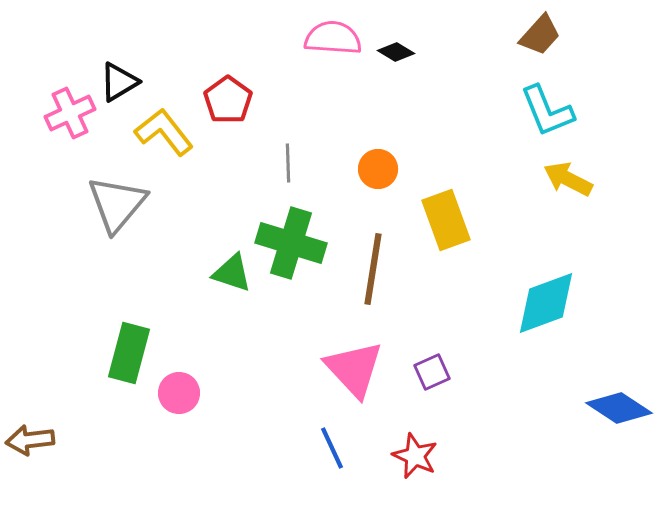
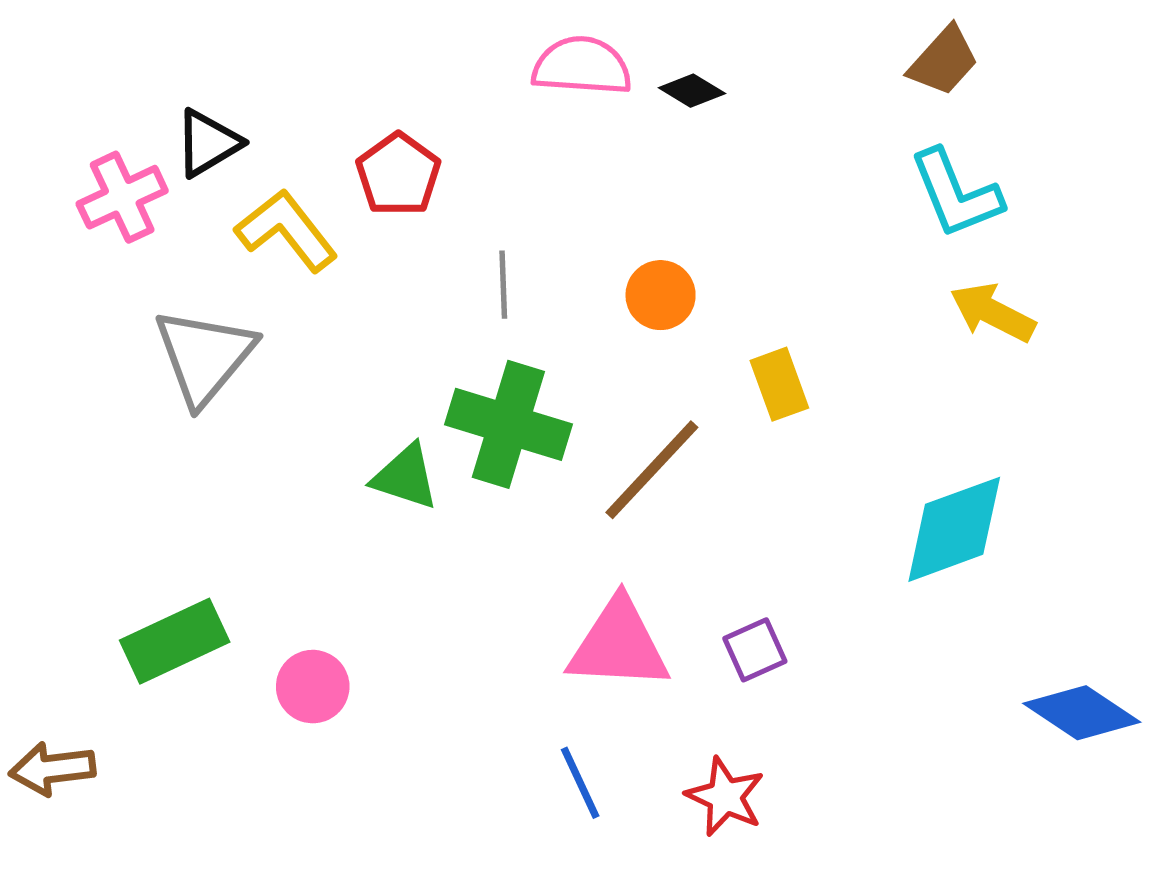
yellow rectangle: (446, 220) -> (779, 384), size x0.7
brown line: (373, 269) -> (652, 470), turned 34
green rectangle: (129, 353) -> (175, 641), moved, turned 50
pink triangle: (354, 369) -> (619, 645), turned -44

